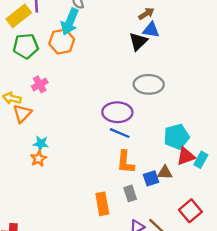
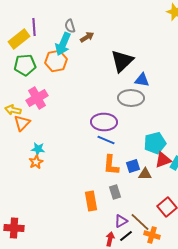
brown arrow: (146, 14) -> (87, 37), moved
blue triangle: (151, 30) -> (142, 80), moved
black triangle: (138, 41) -> (122, 61), size x1.4
pink cross: (40, 84) -> (37, 98), size x1.5
blue square: (151, 178) -> (133, 166), moved

